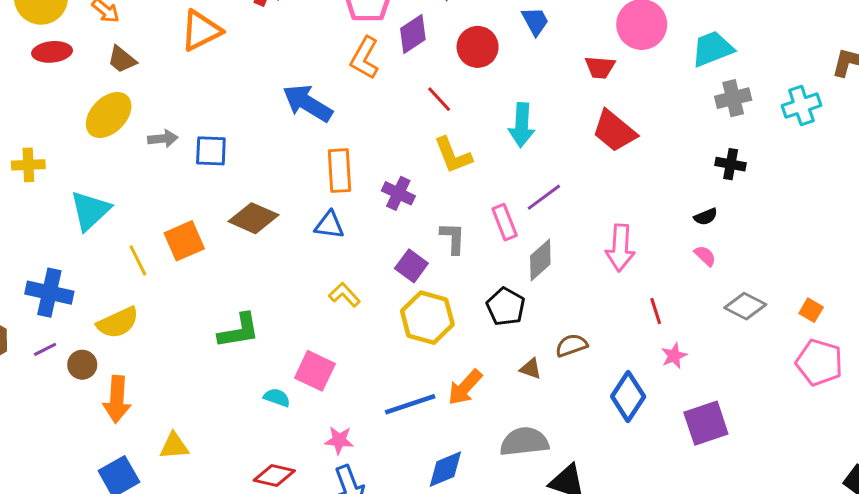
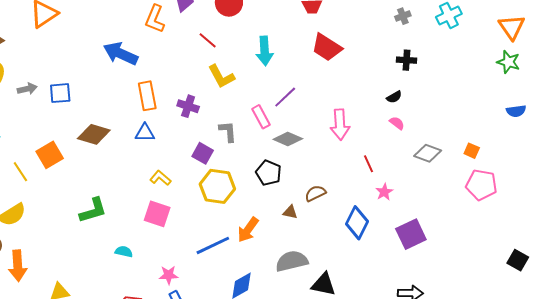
gray cross: (733, 98) -> (403, 16), size x0.7
gray diamond: (540, 260) -> (288, 139), turned 72
pink square: (315, 371) -> (157, 214), moved

